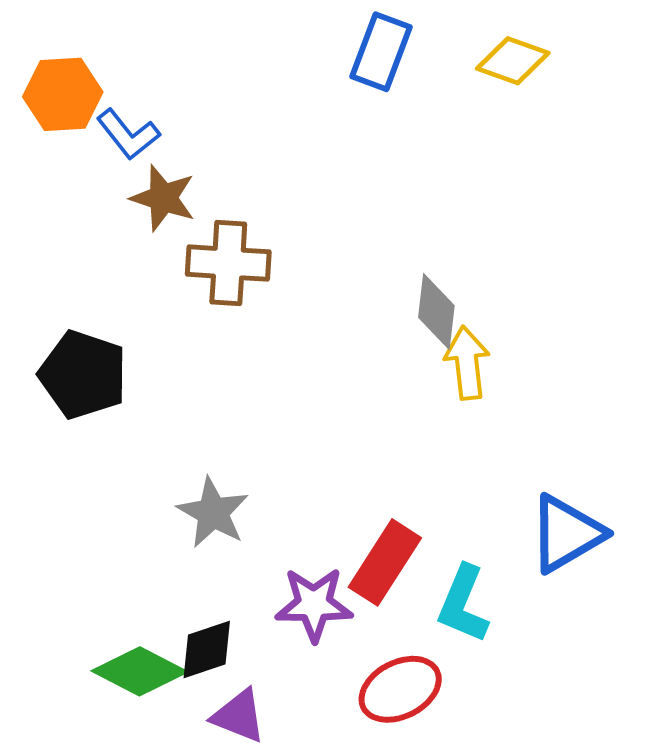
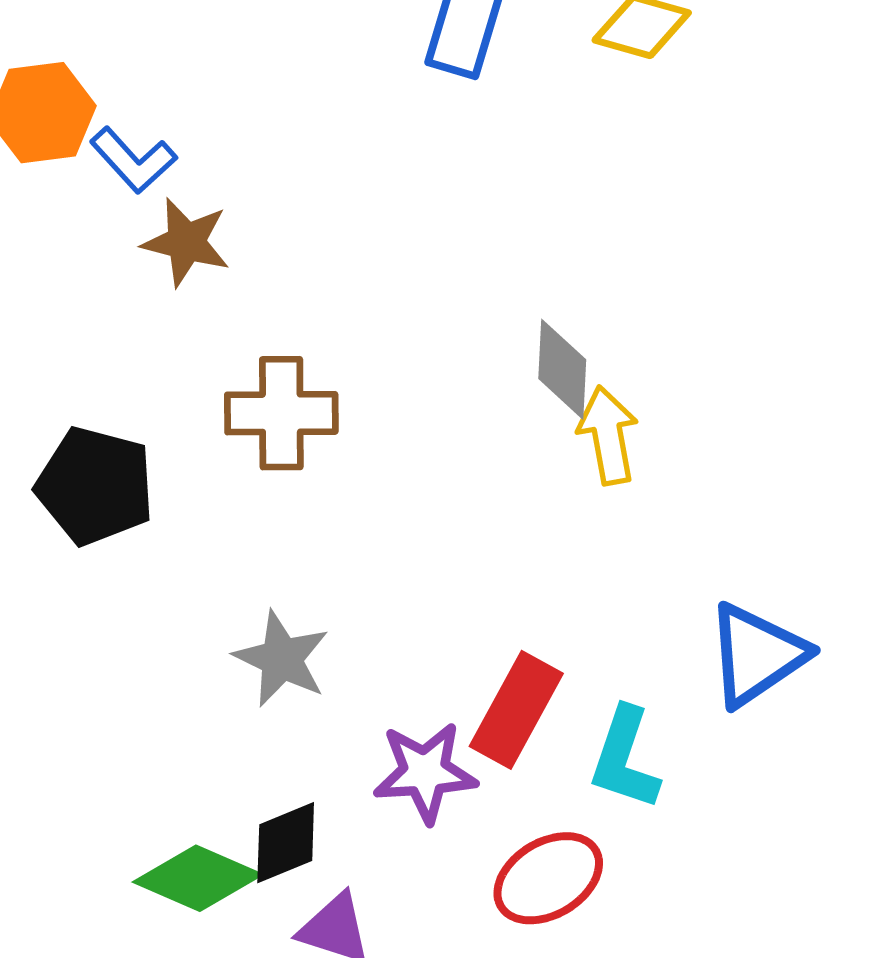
brown cross: (228, 263) -> (281, 413), moved

